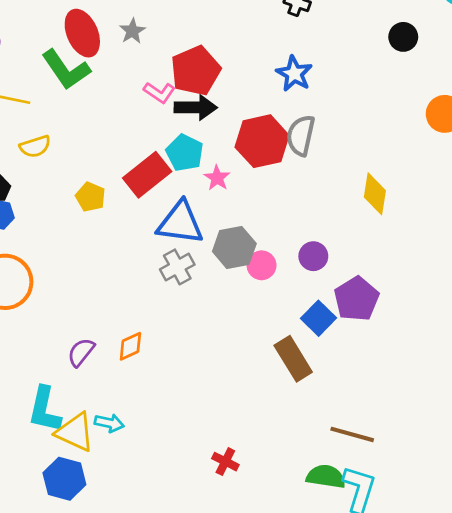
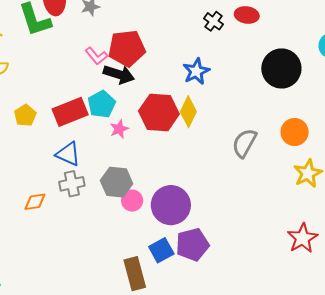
black circle: (403, 37) -> (281, 68), size x1.8
gray semicircle: (301, 135) -> (244, 143), moved
yellow diamond: (375, 194) -> (188, 112), moved
blue triangle: (180, 223) -> (68, 154), moved, size x0.7
purple circle: (313, 256) -> (171, 205), size x1.8
orange diamond: (130, 346) -> (35, 202), moved

